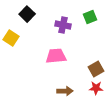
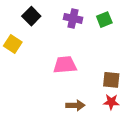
purple cross: (63, 25) -> (73, 18), moved
brown square: (96, 69) -> (111, 80), turned 35

